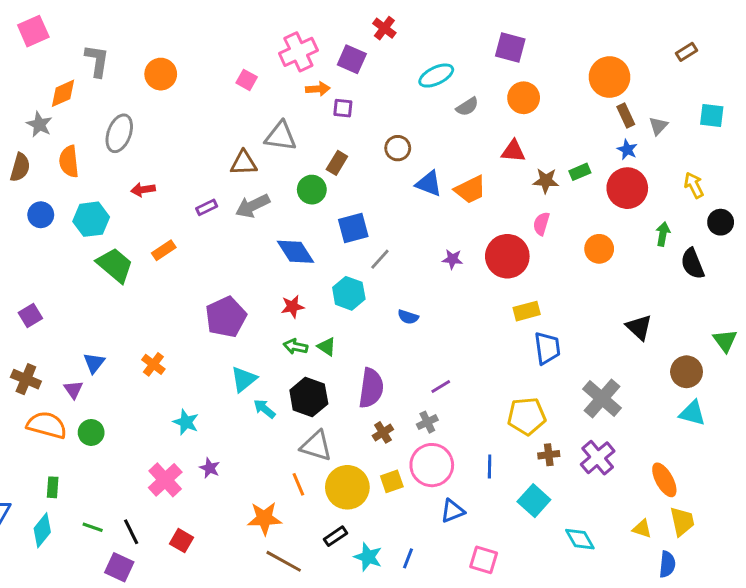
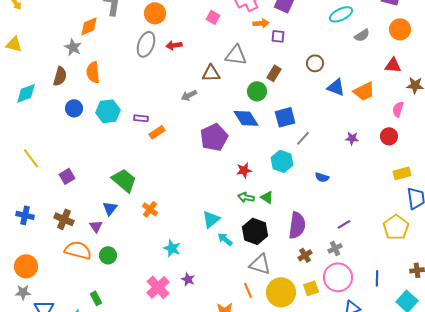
gray ellipse: (119, 133) -> (146, 44), moved
red arrow: (143, 190) -> (174, 45), moved
gray arrow: (253, 206) -> (189, 95), moved, size x0.7
purple rectangle: (207, 207) -> (141, 118), moved, turned 32
pink semicircle: (541, 224) -> (398, 109), moved
blue diamond: (296, 252) -> (246, 118), moved
red circle: (507, 256) -> (389, 136), size x0.6
green trapezoid: (115, 265) -> (124, 180), moved
purple pentagon: (226, 317) -> (214, 137), moved
yellow pentagon: (527, 416) -> (396, 227), moved, turned -30
green rectangle: (53, 487) -> (96, 298), moved, turned -32

